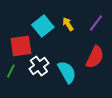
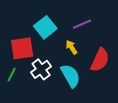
purple line: (96, 23) -> (82, 24), moved, turned 30
yellow arrow: (68, 24) -> (72, 47), moved

